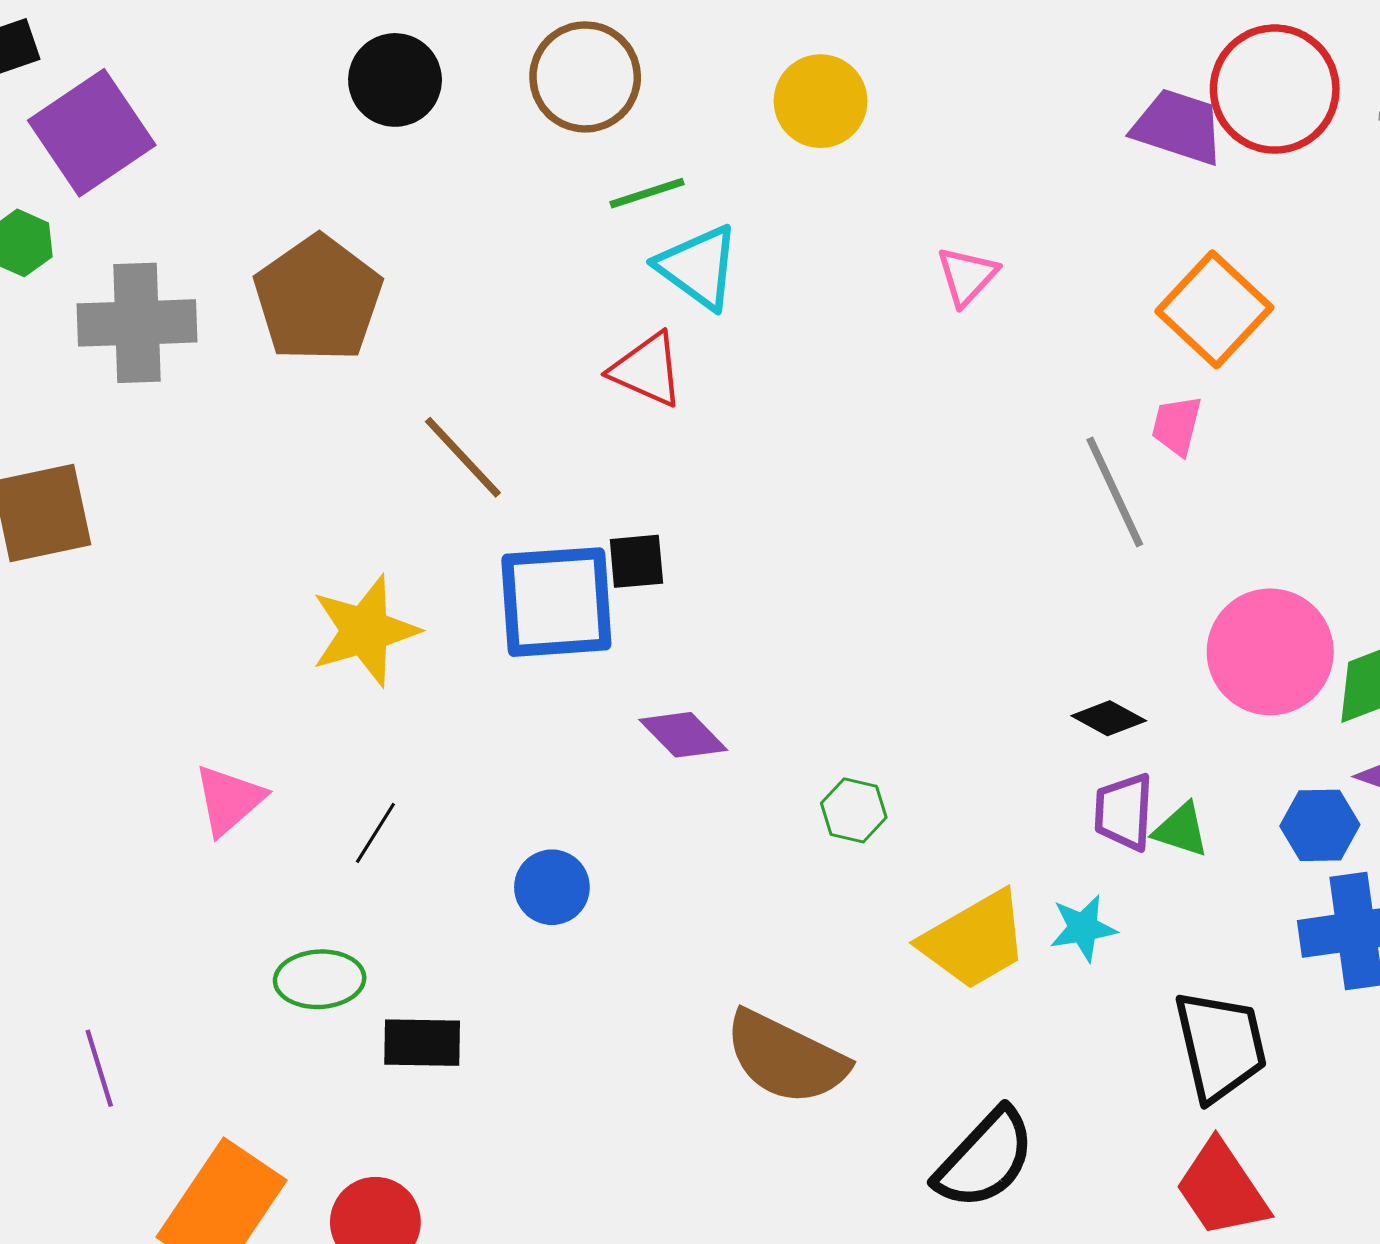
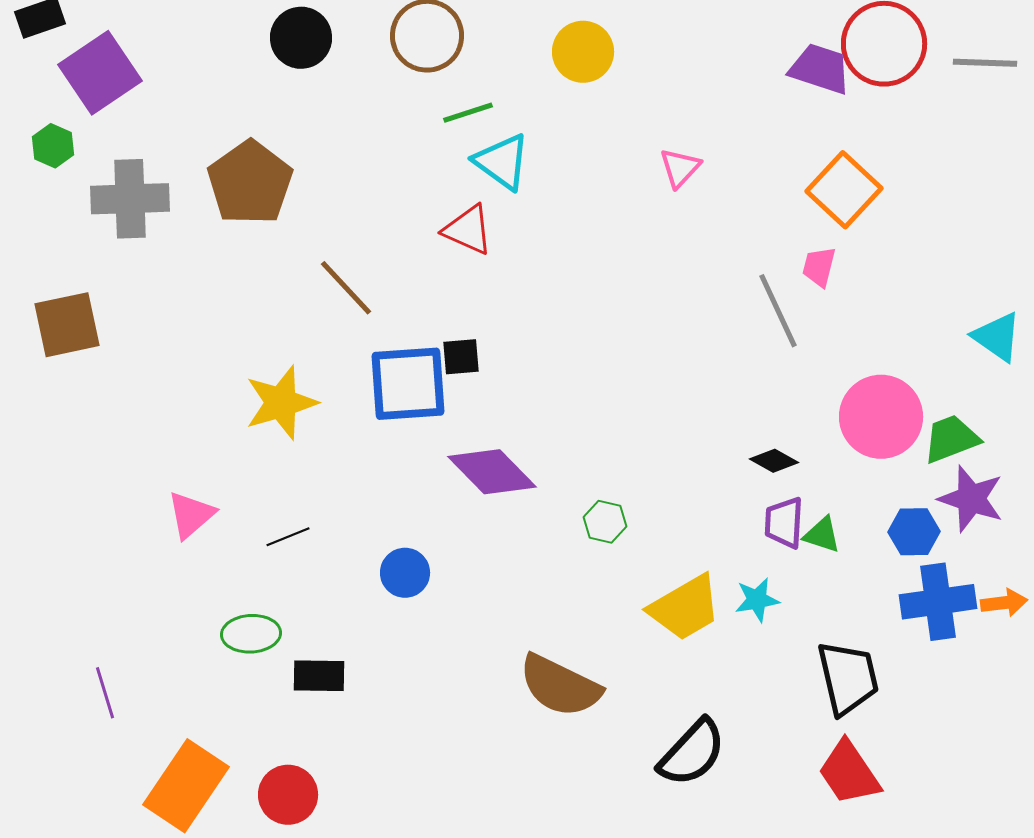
purple diamond: (683, 735) -> (492, 472), size x1.5
black line: (375, 833) -> (288, 537), turned 36

